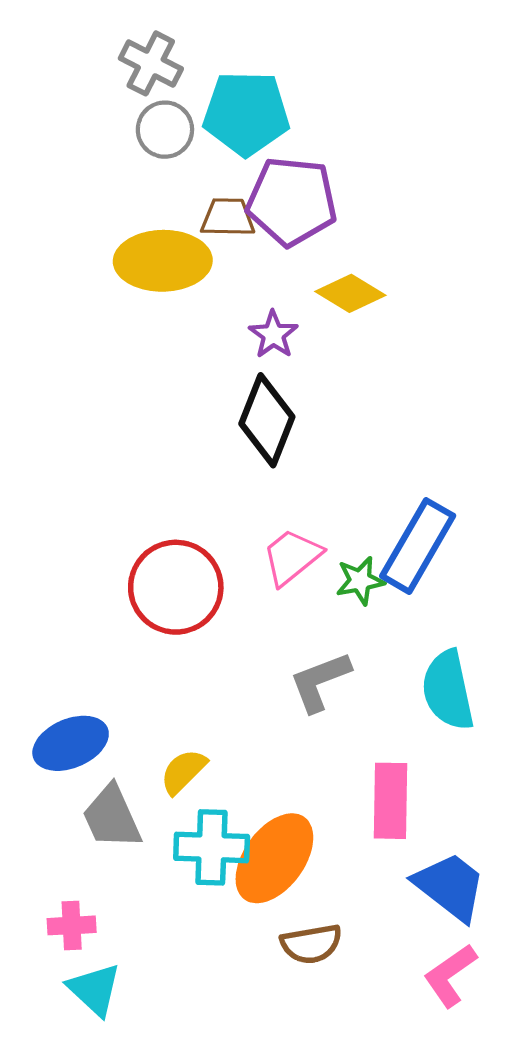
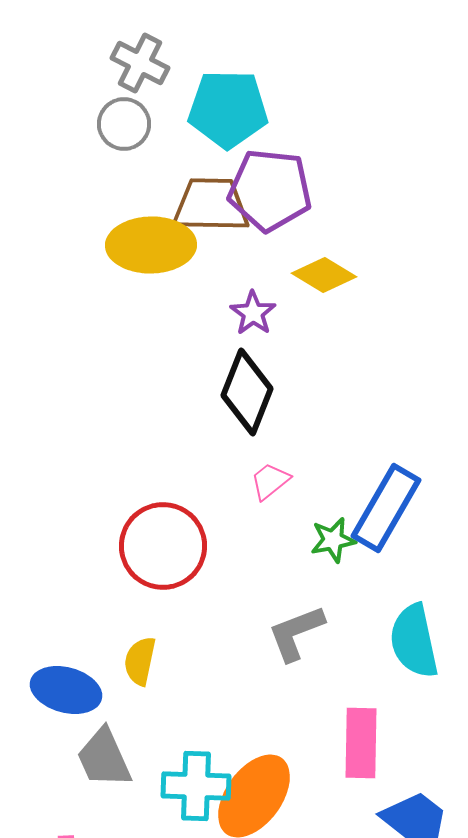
gray circle: (165, 130) -> (124, 124), moved
brown trapezoid: (228, 217) -> (211, 205), size x1.5
pink trapezoid: (292, 557) -> (270, 481), moved, size x0.7
blue ellipse: (71, 743) -> (66, 690), turned 38
yellow semicircle: (183, 772) -> (140, 661), moved, turned -33

